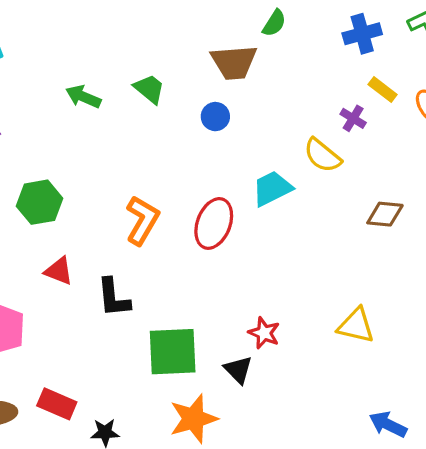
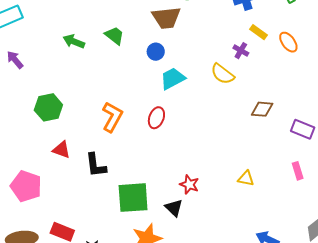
cyan trapezoid: (272, 188) -> (173, 78), moved
red ellipse: (214, 223) -> (156, 118), size x0.7
yellow triangle: (356, 326) -> (246, 178), size x0.7

